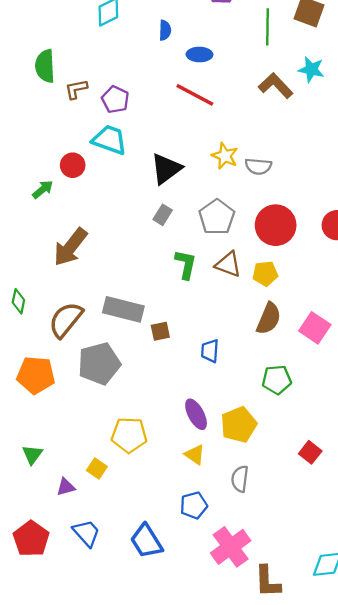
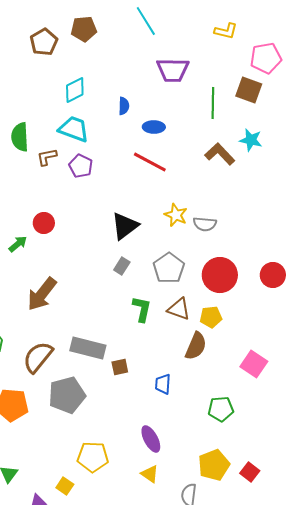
cyan trapezoid: (110, 140) -> (74, 129), moved
brown semicircle: (269, 319) -> (196, 346), moved
yellow pentagon: (239, 425) -> (214, 465), moved

